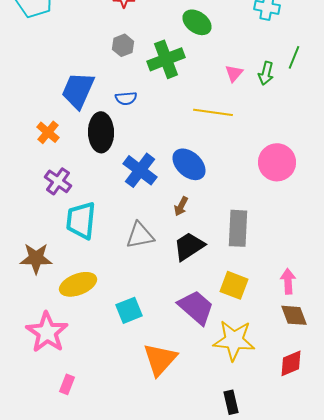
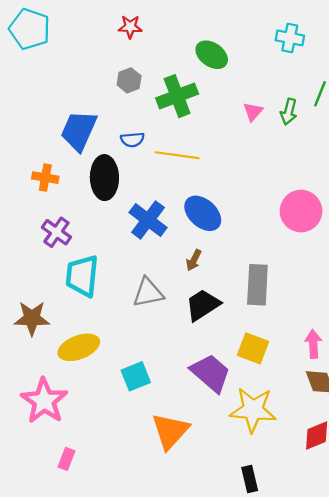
yellow line: (213, 112) -> (177, 155), moved
orange cross: (48, 132) -> (45, 178), turned -30

